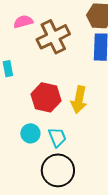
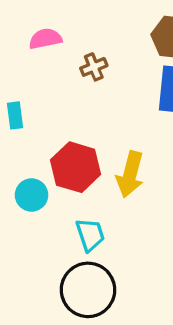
brown cross: (53, 37) -> (94, 67), size x0.5
cyan circle: (30, 133) -> (32, 195), moved

